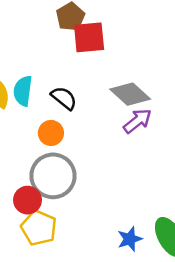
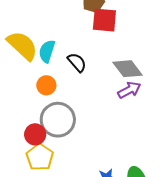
orange circle: (51, 133) -> (46, 85), moved

